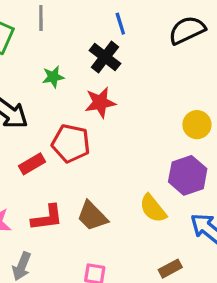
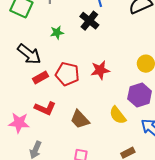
red star: (100, 103) -> (100, 70), moved
red rectangle: (32, 164) -> (40, 77), moved
red L-shape: (47, 218) -> (45, 108), moved, turned 30

